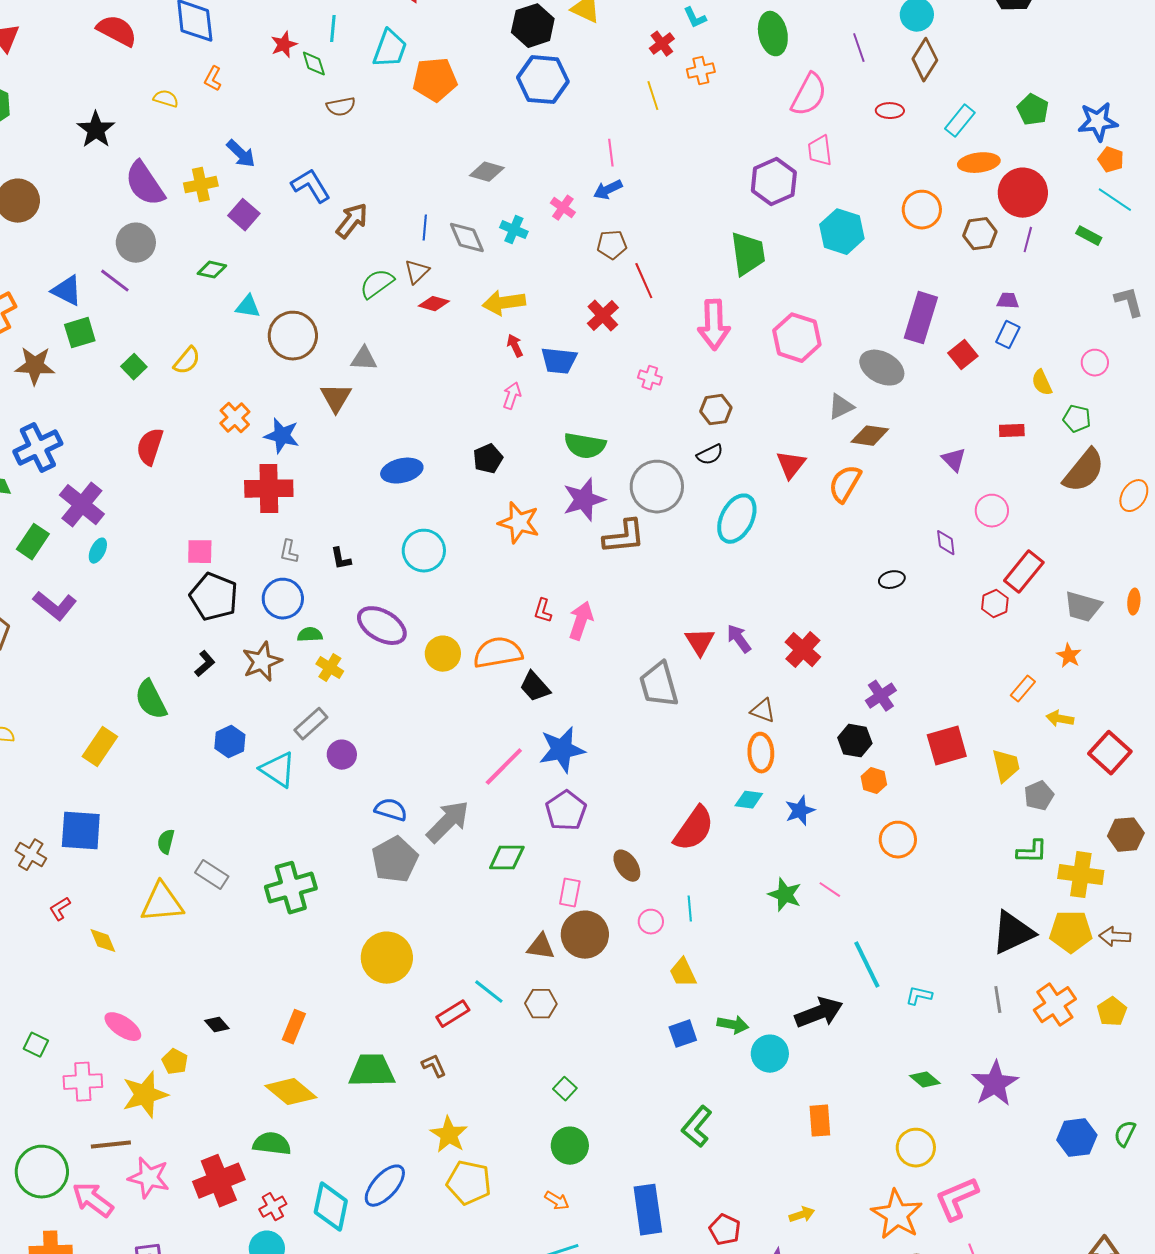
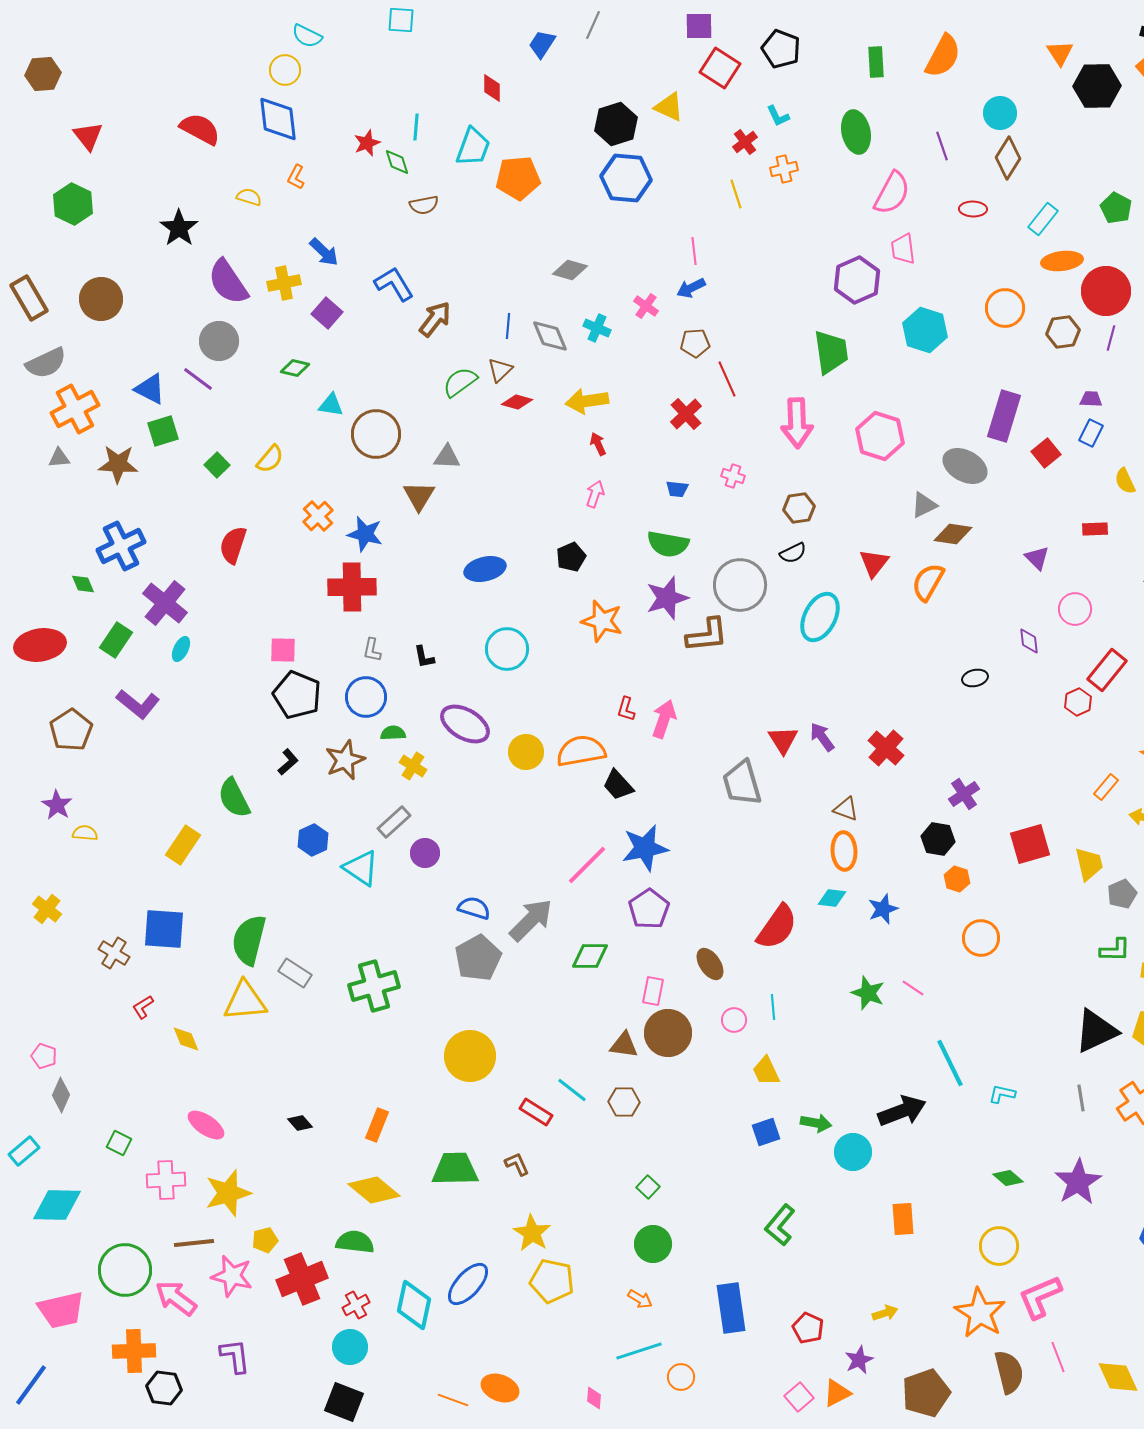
blue trapezoid: (559, 361) -> (677, 489), moved, size x0.6
green semicircle: (166, 842) -> (249, 940), size x2.0
red rectangle: (453, 1014) -> (536, 1112), turned 64
yellow pentagon: (175, 1062) -> (265, 1240), moved, turned 30

